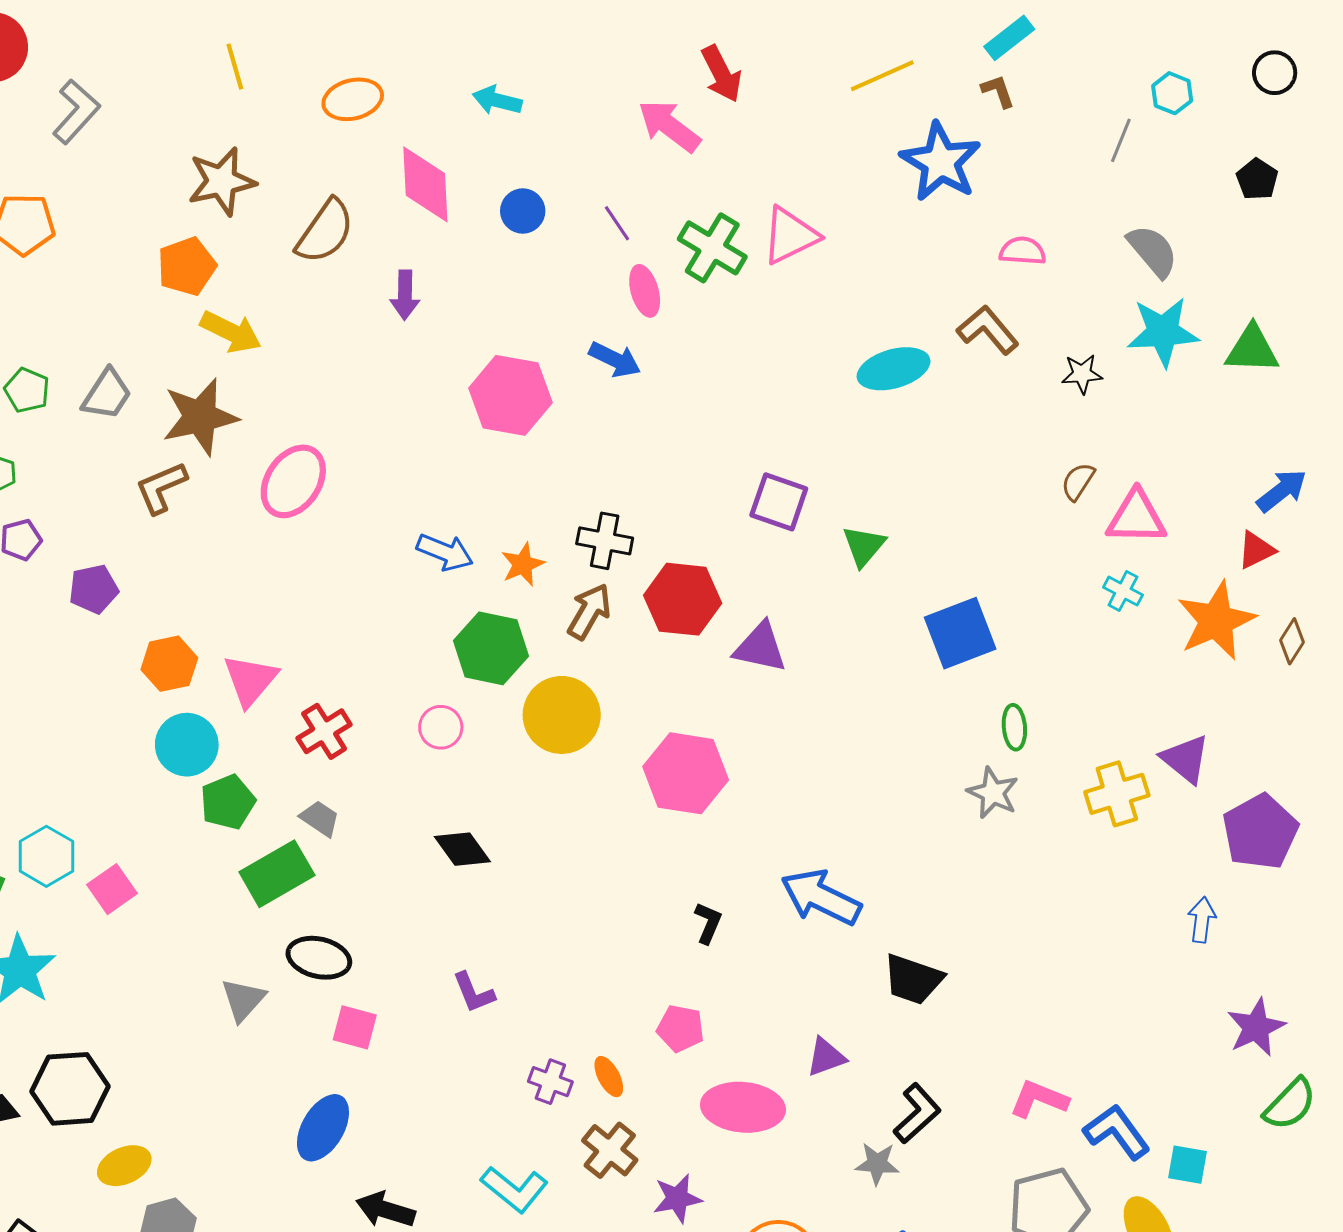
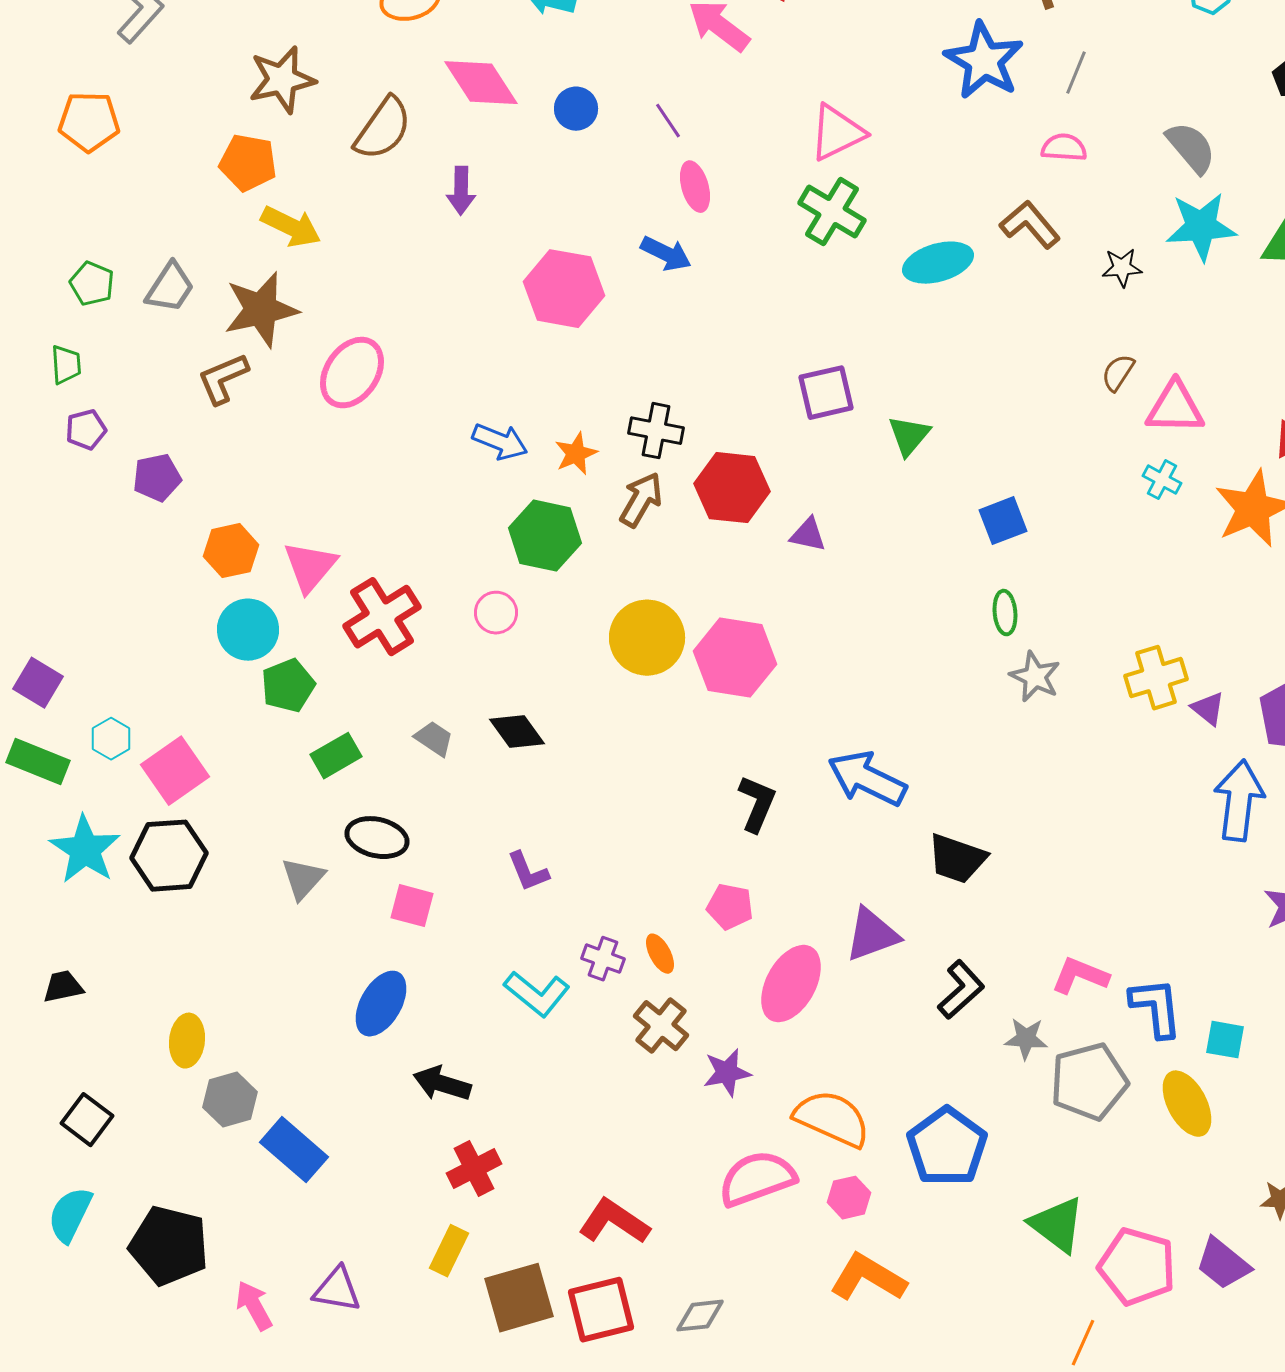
gray line: (1121, 140) -> (1076, 73), moved
pink diamond: (425, 184) -> (481, 83), turned -30
green cross: (712, 248) -> (832, 212), moved
orange pentagon: (187, 266) -> (248, 163), turned 30
purple square: (779, 502) -> (826, 393), turned -32
blue square: (960, 633) -> (1003, 521), size x0.7
purple triangle: (760, 647) -> (808, 535), size x0.7
yellow circle: (562, 715) -> (647, 638), moved
green ellipse: (1014, 727) -> (1005, 613), moved
red cross: (324, 731) -> (382, 617), size x1.4
purple triangle: (1185, 759) -> (1208, 709), moved, size x0.7
gray trapezoid: (320, 818) -> (434, 739), moved
cyan hexagon: (46, 856) -> (111, 739), size x0.7
green rectangle: (277, 874) -> (336, 756), size x0.7
pink square: (112, 889) -> (175, 771), size x1.4
blue arrow: (1202, 920) -> (1239, 801), size x1.8
black L-shape: (708, 923) -> (757, 804), size x1.4
purple triangle: (826, 1057) -> (872, 935), size x1.4
black hexagon: (70, 1089) -> (169, 856), moved
pink ellipse: (743, 1107) -> (791, 984), turned -66
blue L-shape: (1117, 1132) -> (1156, 1008), turned 30
gray star: (877, 1164) -> (1026, 1039), moved
yellow ellipse: (124, 1166) -> (187, 1041), turned -60
cyan L-shape: (515, 1189) -> (537, 994), moved

